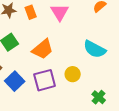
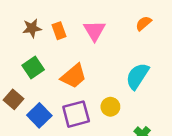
cyan semicircle: (95, 49) -> (137, 76), turned 95

